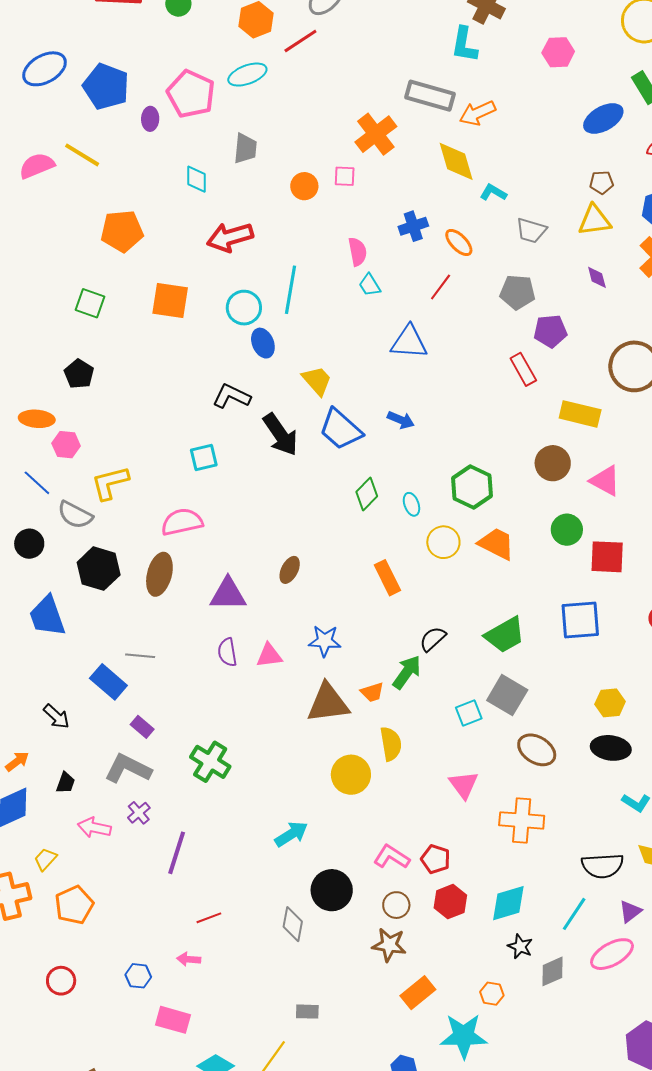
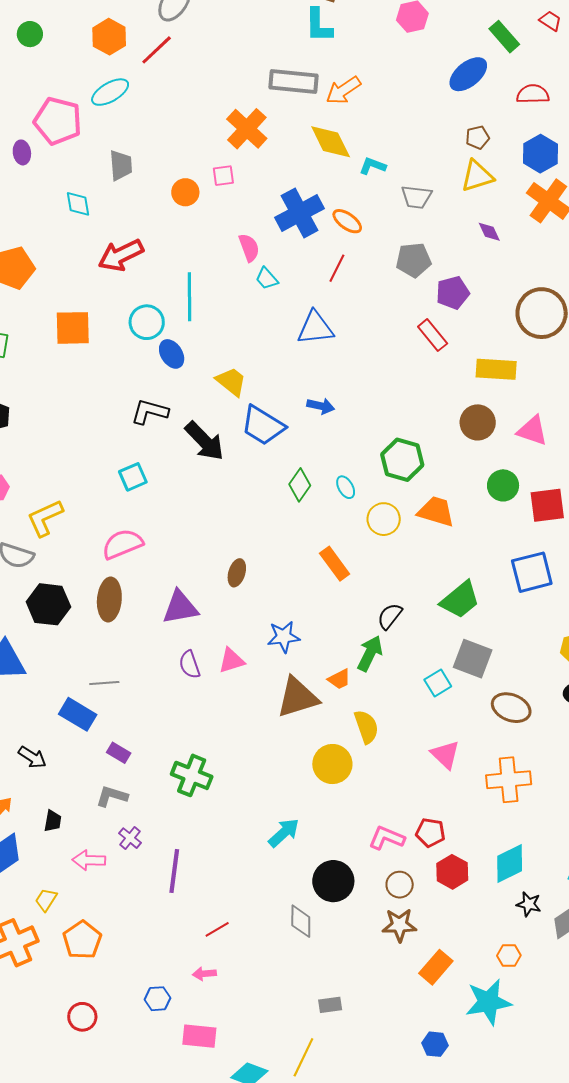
blue cross: (413, 226) -> (300, 213), size x1.6
gray L-shape: (128, 768) -> (112, 796), size x0.7

